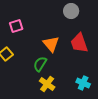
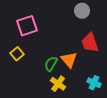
pink square: (16, 26) -> (27, 26), size x1.5
orange triangle: (51, 44) -> (69, 60), moved

